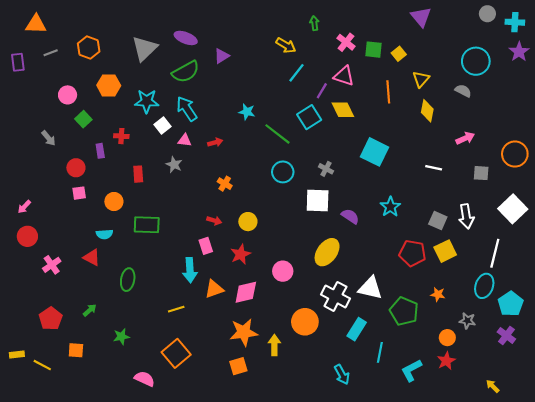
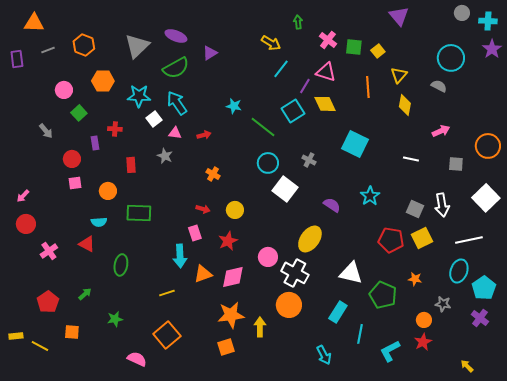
white square: (318, 200) -> (285, 189), moved, turned 35
white line: (495, 253) -> (469, 240), turned 64
white cross: (335, 296) -> (295, 273), moved

